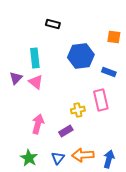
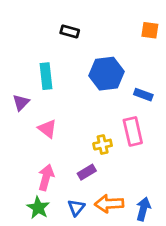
orange square: (114, 37) -> (150, 30), moved
pink triangle: (36, 82) -> (47, 129), moved
pink arrow: (38, 124) -> (46, 177), moved

